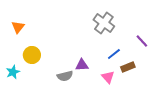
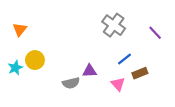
purple line: (142, 41) -> (155, 33), moved
cyan star: (13, 72) -> (15, 68), moved

